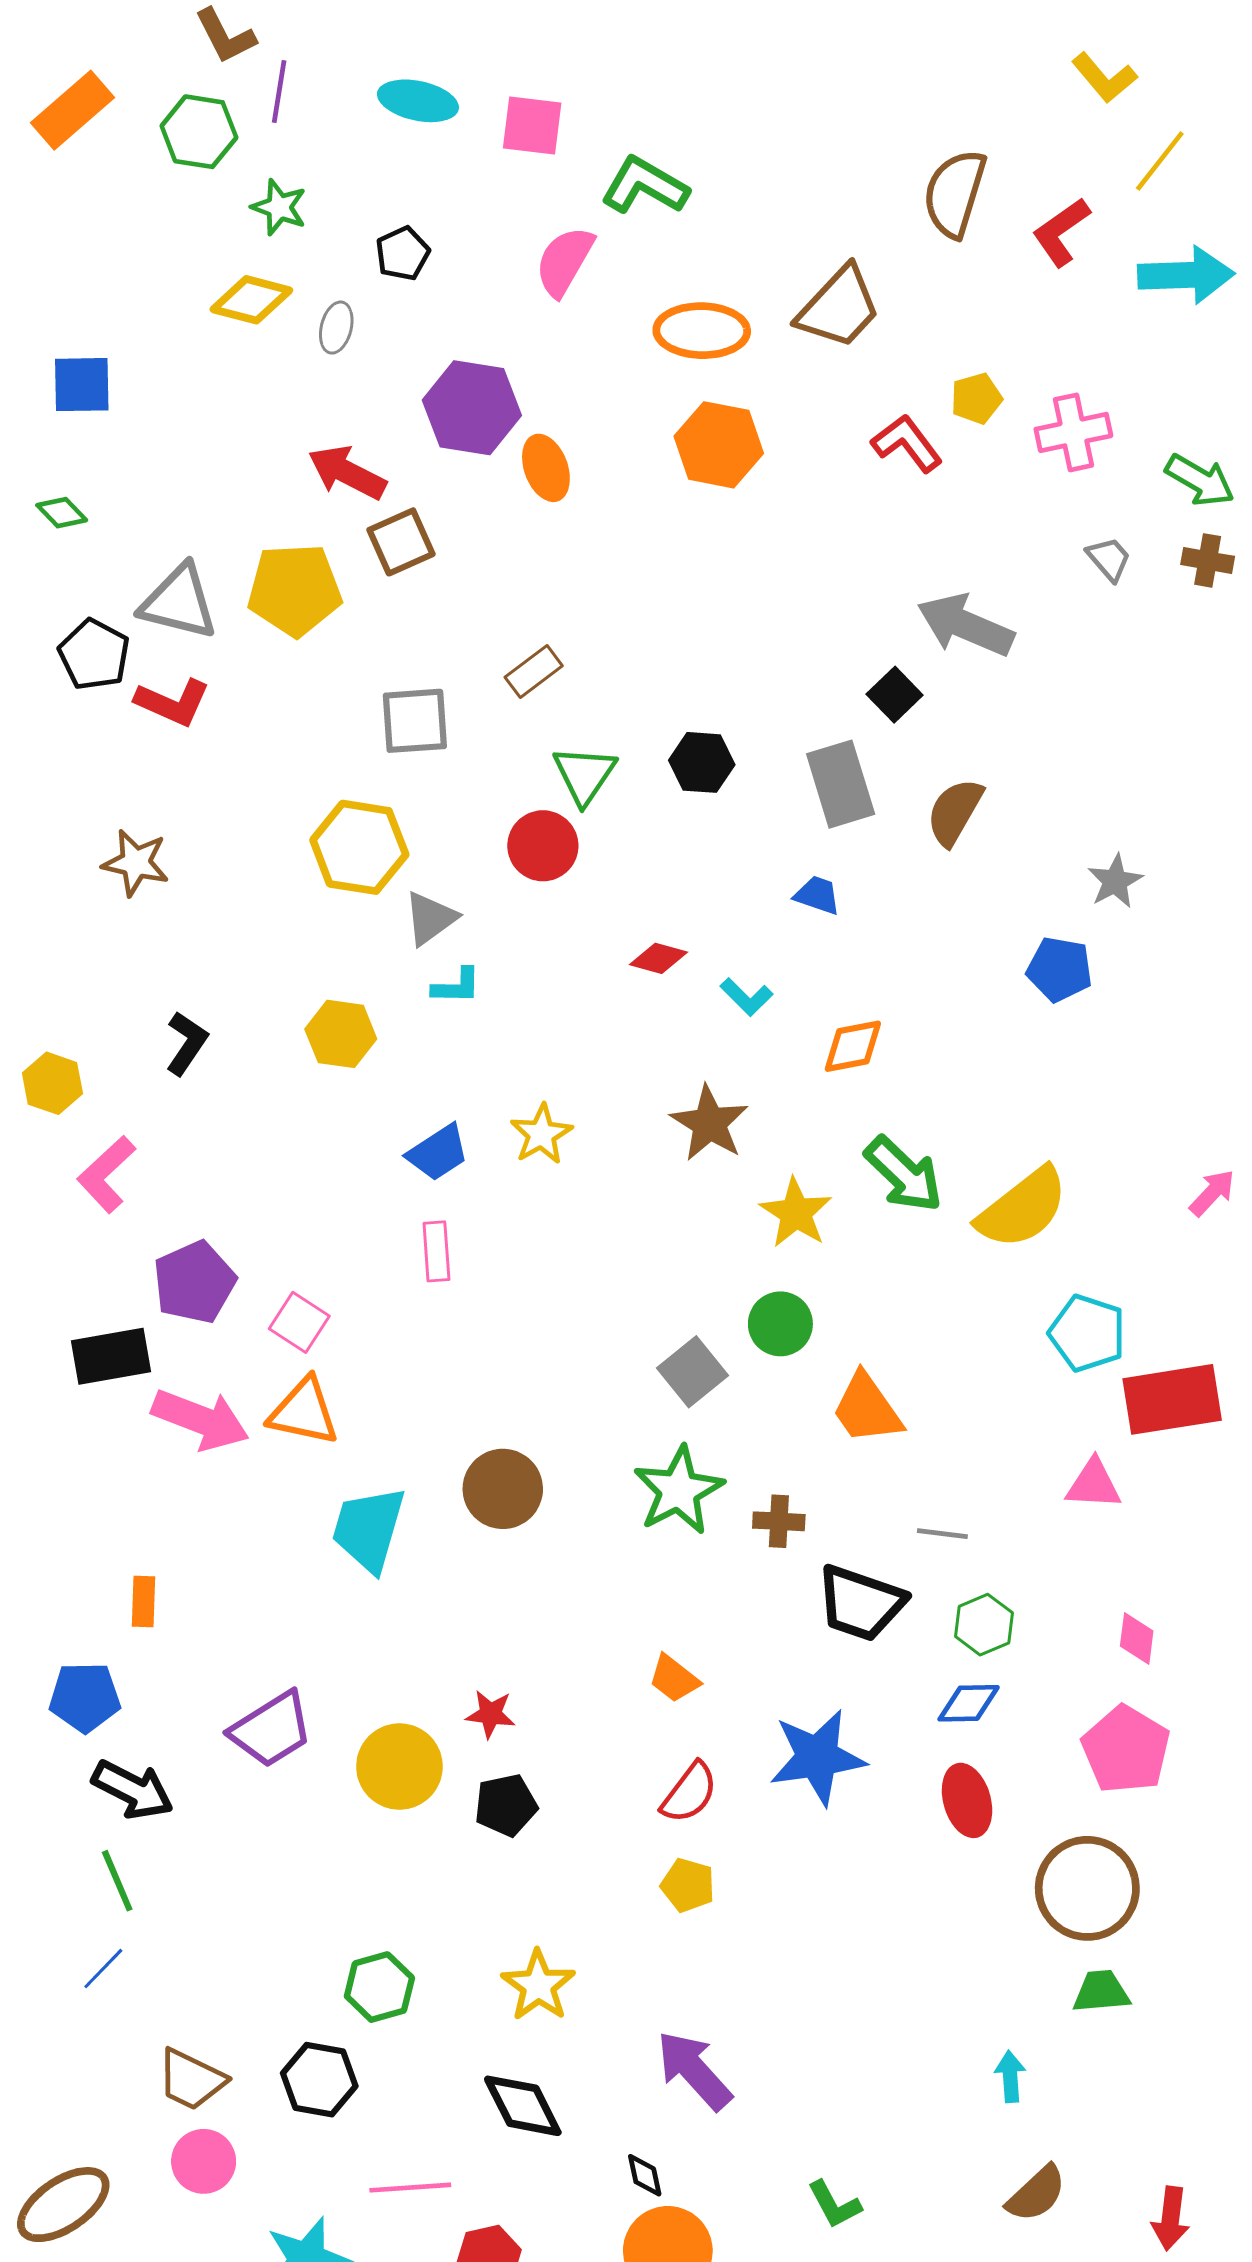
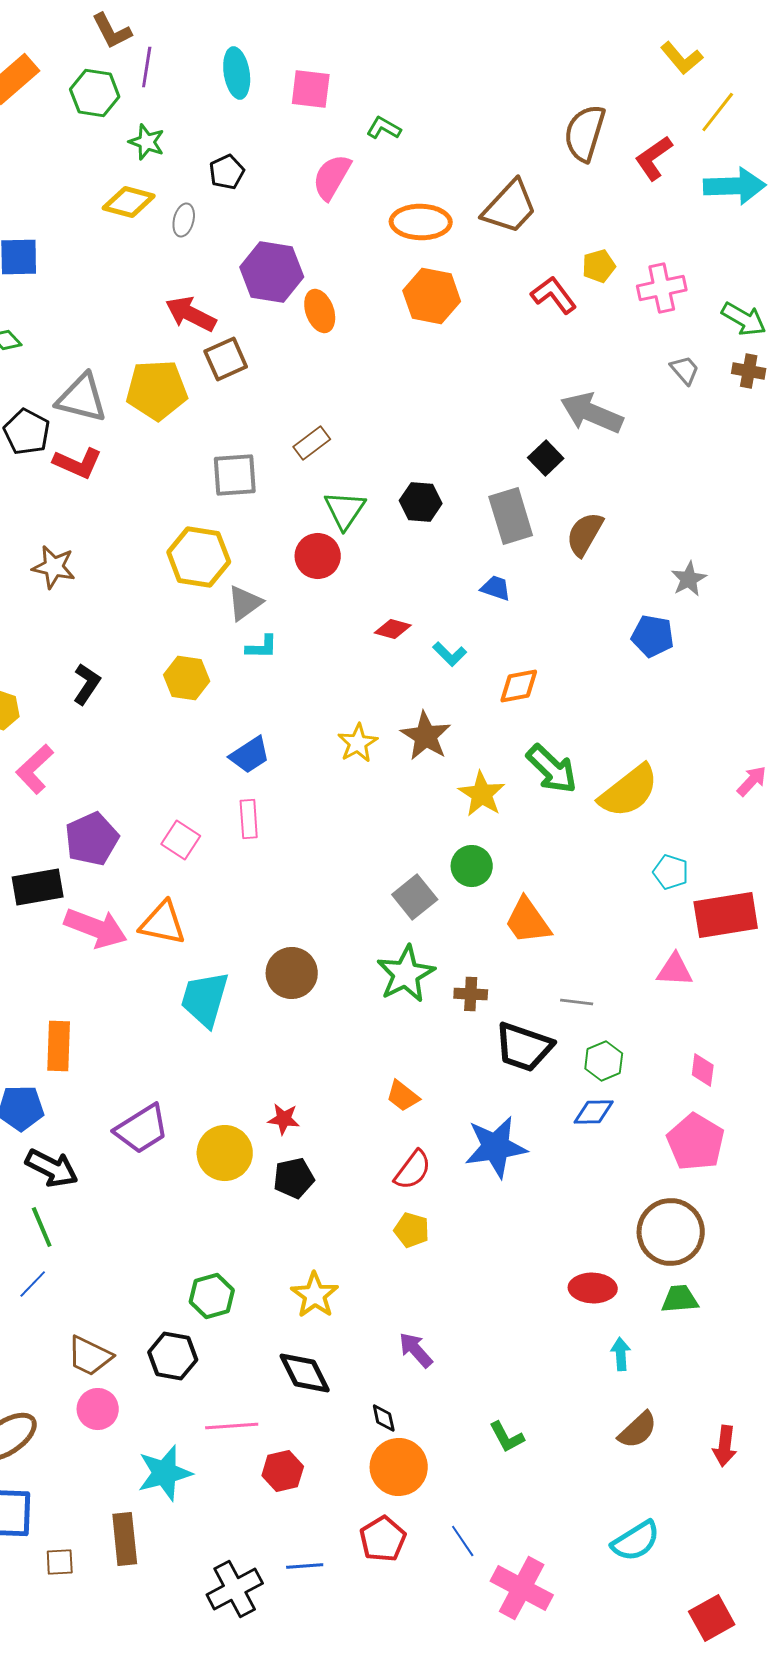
cyan ellipse: (418, 101) -> (237, 73), turned 69
green L-shape: (645, 186) -> (384, 128), size x0.6
yellow star: (541, 1134) -> (358, 743), moved
pink square: (299, 1322) -> (181, 840), moved
cyan pentagon: (1087, 1333) -> (671, 872), size x0.7
orange rectangle: (143, 1601) -> (59, 1046), size x1.5
red ellipse: (967, 1800) -> (593, 1288), moved, turned -72
purple arrow: (694, 2070) -> (416, 1350), size x0.7

